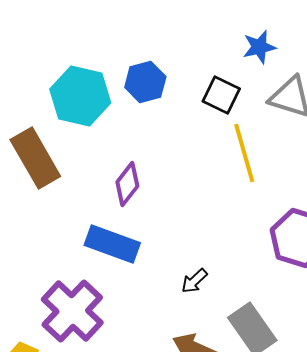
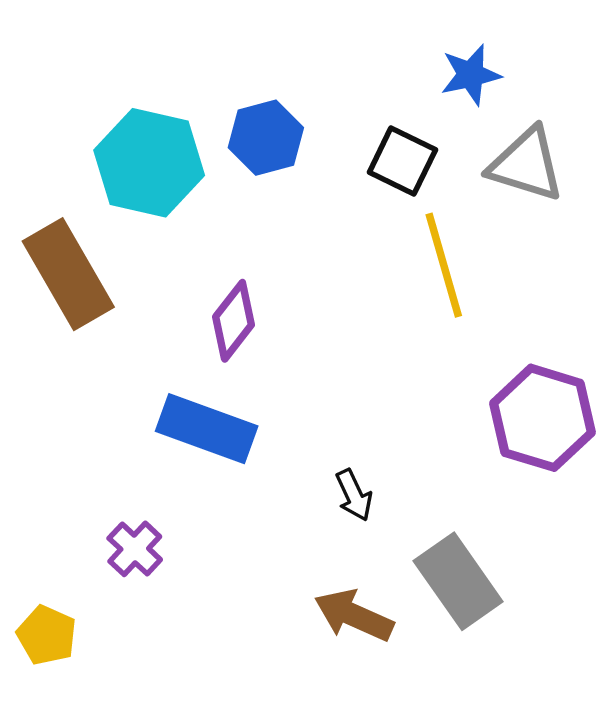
black arrow: (194, 281) -> (354, 495), turned -72
purple cross: (72, 311) -> (135, 549), size x0.5

